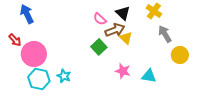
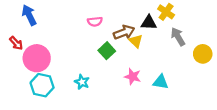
black triangle: (123, 13) -> (149, 23), moved, turned -42
pink semicircle: (100, 19) -> (95, 22), moved, turned -48
yellow circle: (180, 55) -> (203, 54), moved
cyan star: (64, 76) -> (82, 82), moved

